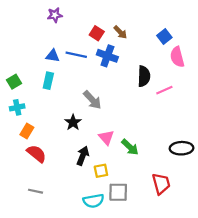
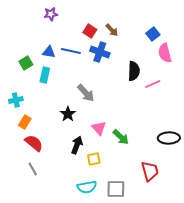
green square: (14, 82) -> (26, 63), moved
gray line: (35, 191) -> (33, 169), moved, turned 48
gray square: (118, 192) -> (116, 189), moved

